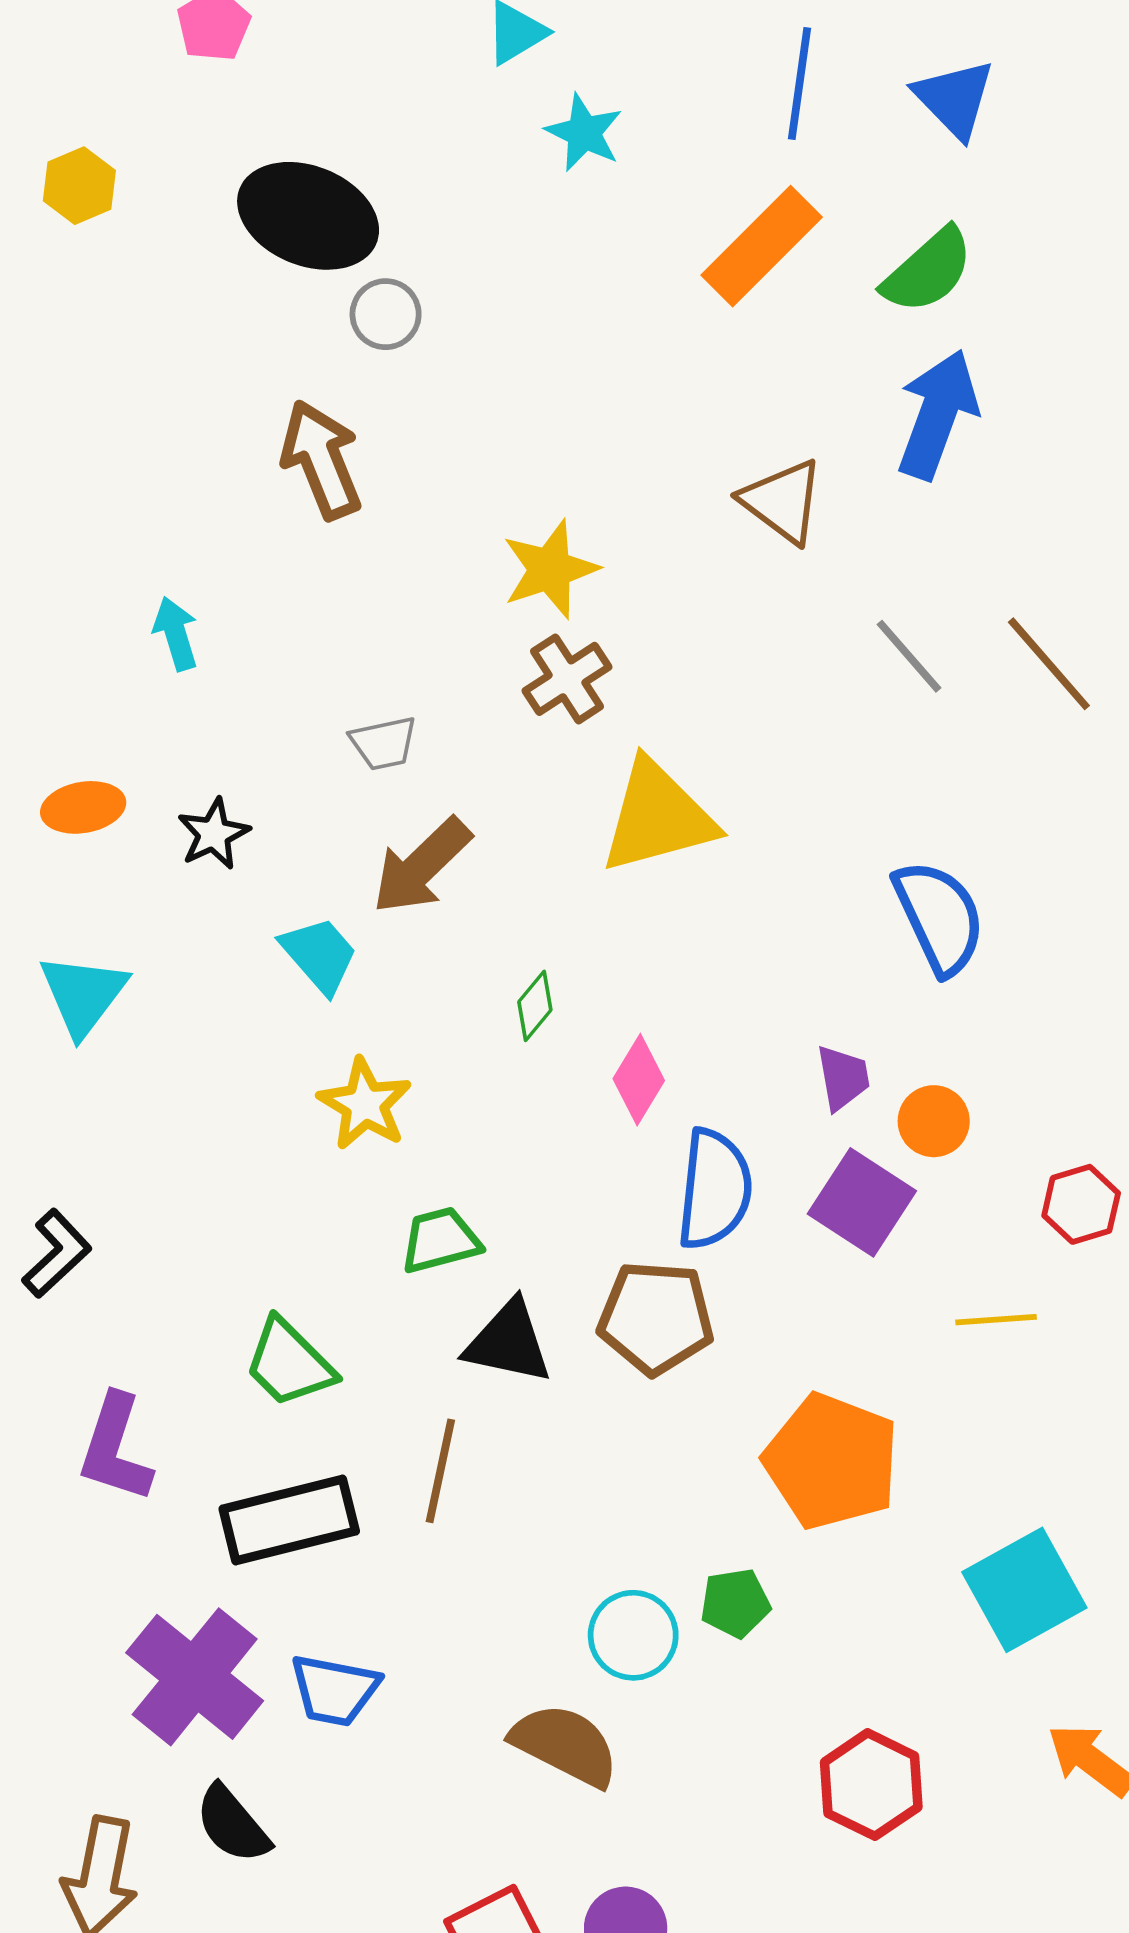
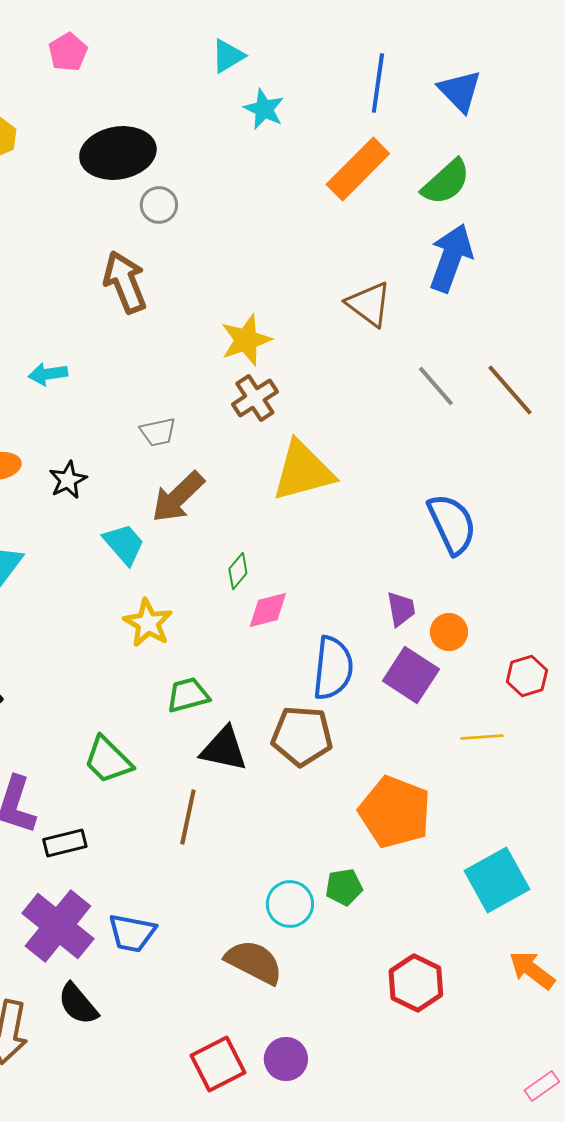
black ellipse: (308, 216) -> (118, 153), turned -32
cyan arrow: (176, 634) -> (48, 374), turned -81
pink diamond: (639, 1080) -> (268, 610), moved, turned 45
black rectangle: (289, 1520) -> (65, 843), moved, size x0.6

